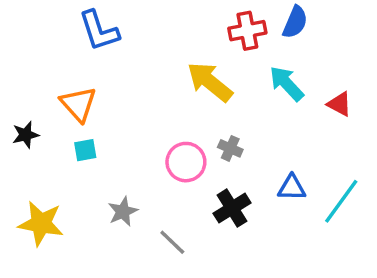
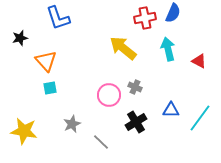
cyan arrow: (287, 84) -> (168, 49), turned 30
black star: (26, 135) -> (20, 38), moved

